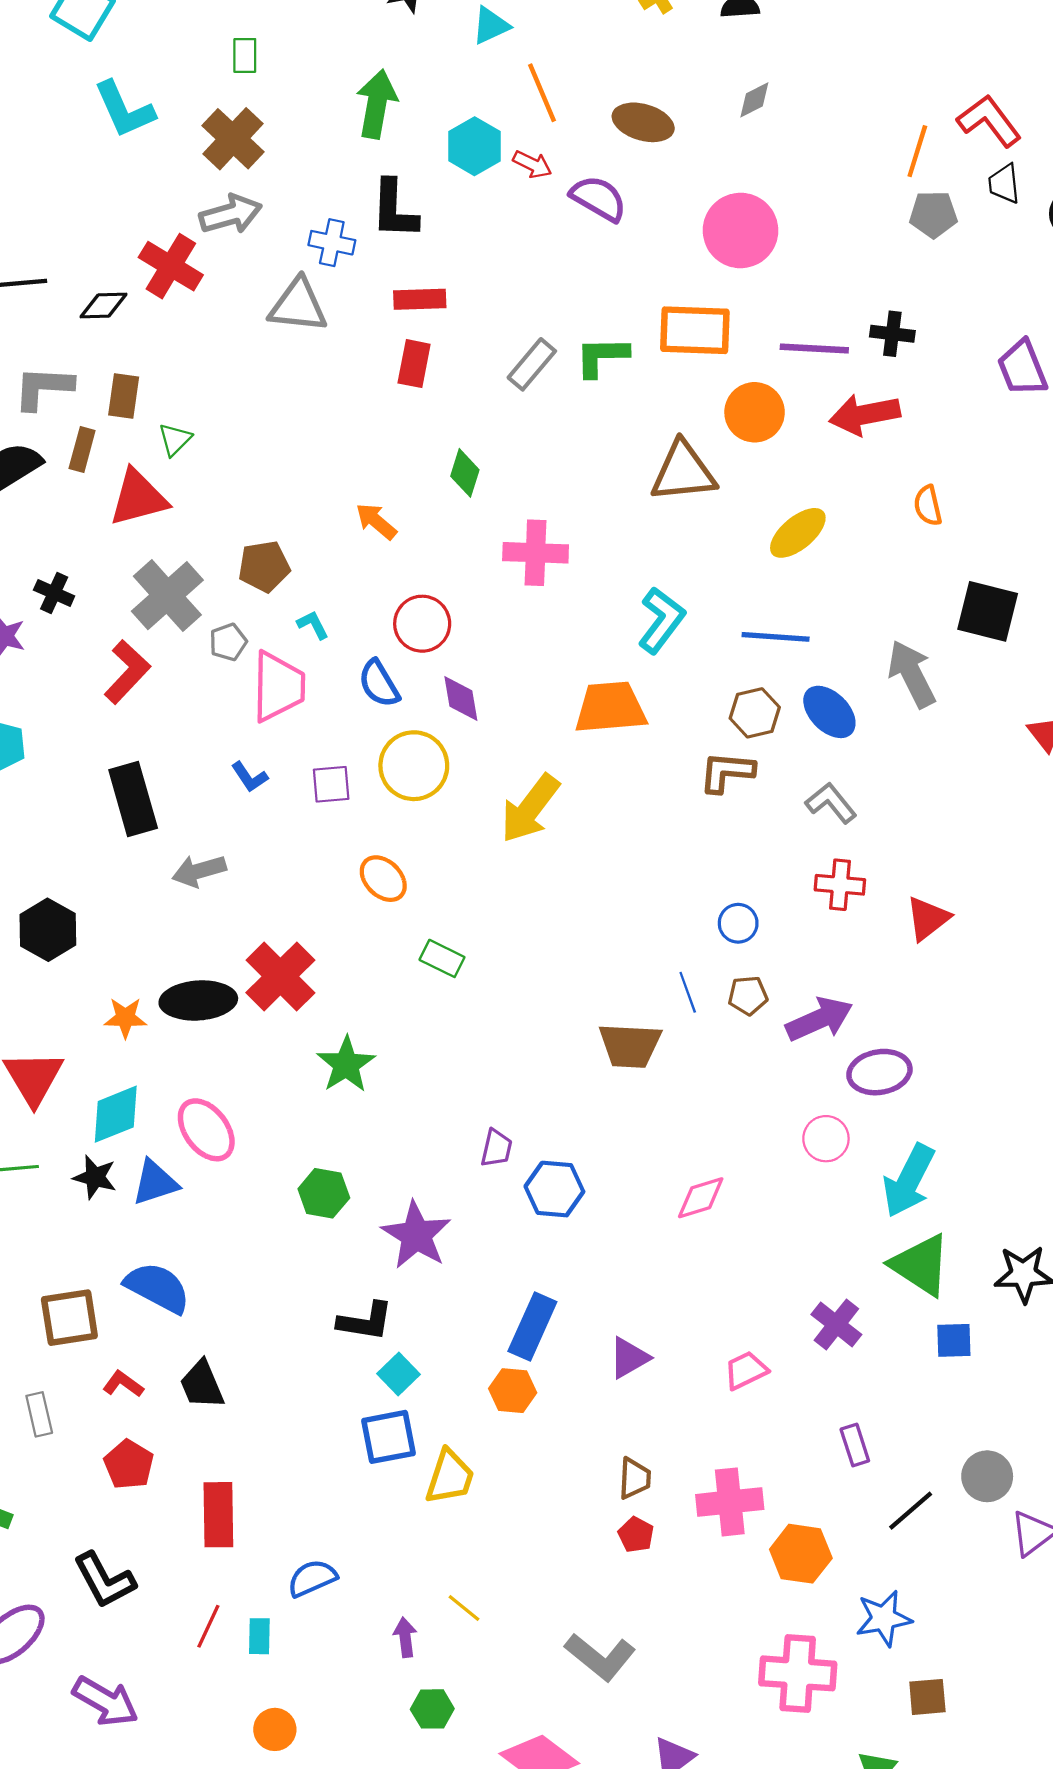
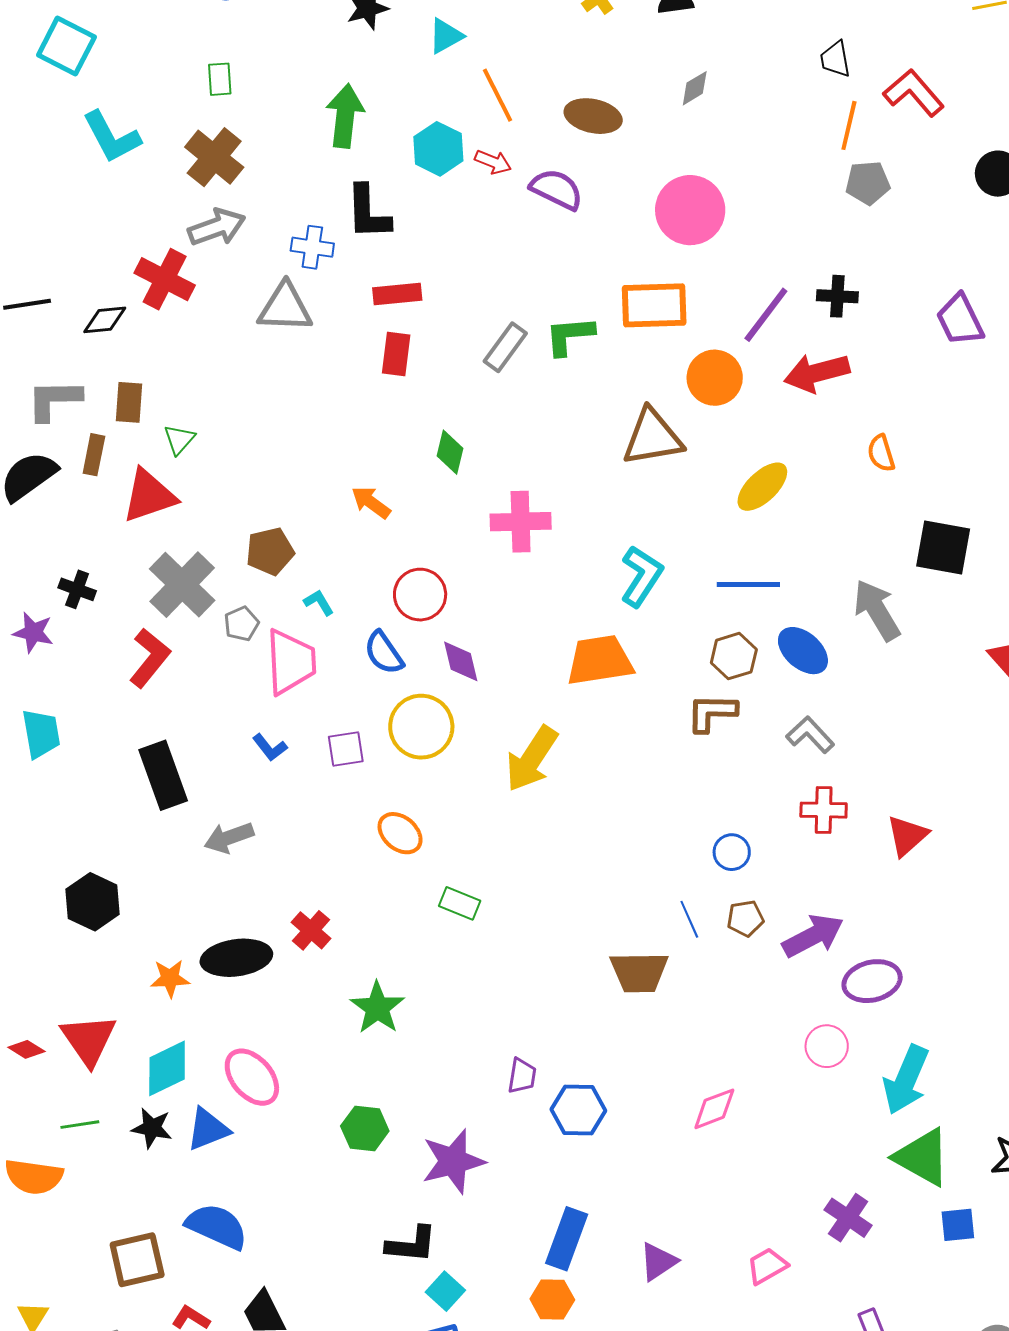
black trapezoid: (1004, 184) -> (835, 59), moved
purple line: (814, 348) -> (766, 315), turned -52
red cross: (280, 976) -> (311, 930), size x0.6
purple star: (416, 1235) -> (453, 1161), turned 30

